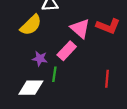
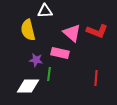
yellow semicircle: (31, 25) -> (28, 30), turned 120
pink rectangle: (67, 51) -> (60, 53), turned 60

